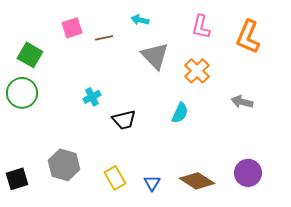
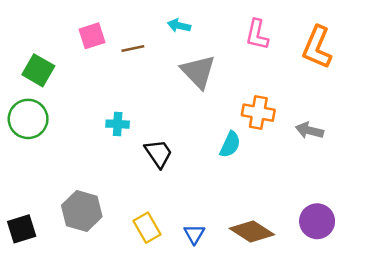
orange cross: (197, 71) -> (258, 113), moved, turned -35
cyan cross: (92, 97) -> (118, 124), turned 30
black trapezoid: (124, 120) -> (159, 153), turned -110

